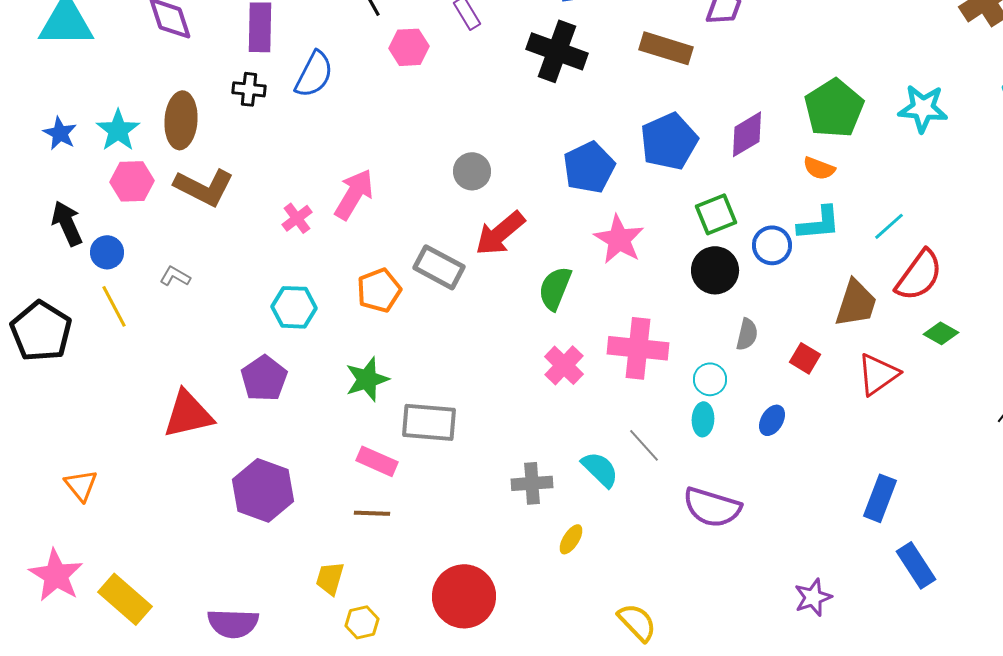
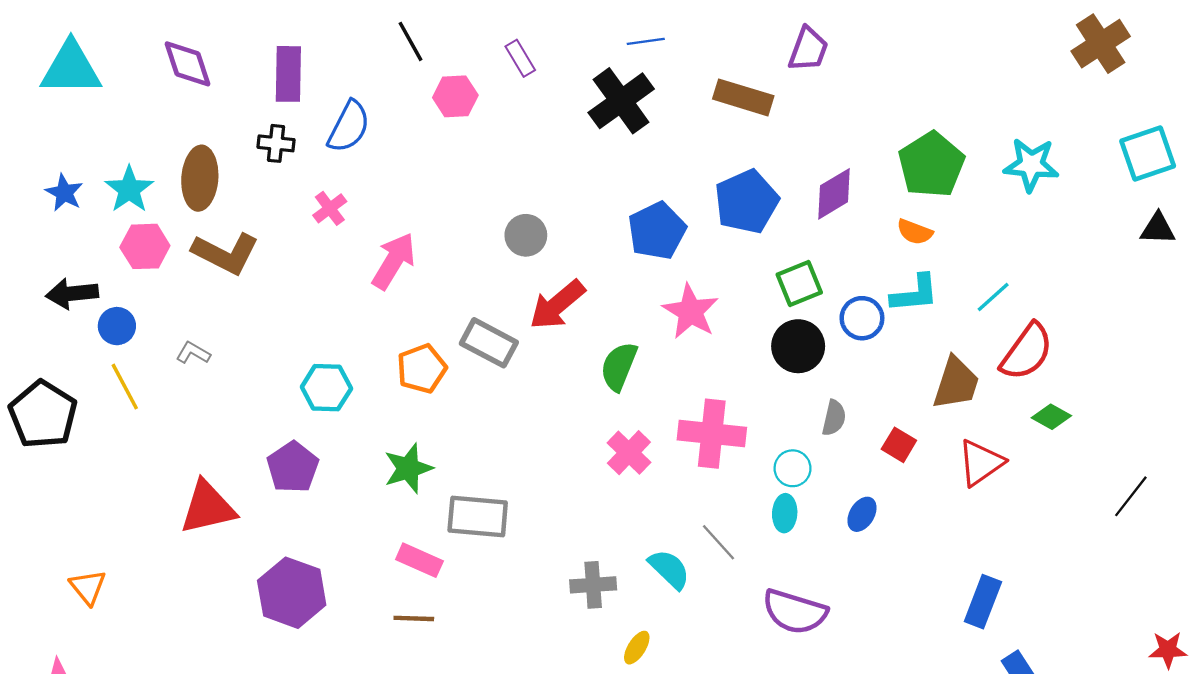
black cross: (557, 51) -> (621, 101), turned 34
pink cross: (297, 218) -> (330, 208), moved
black arrow: (67, 223) -> (72, 294), turned -72

